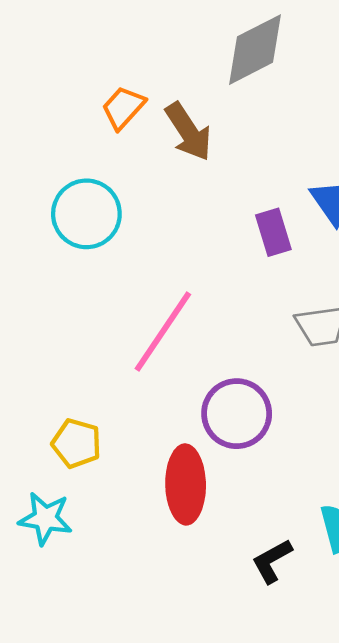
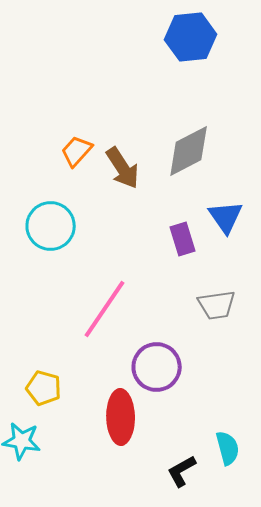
gray diamond: (255, 50) -> (189, 151), moved

